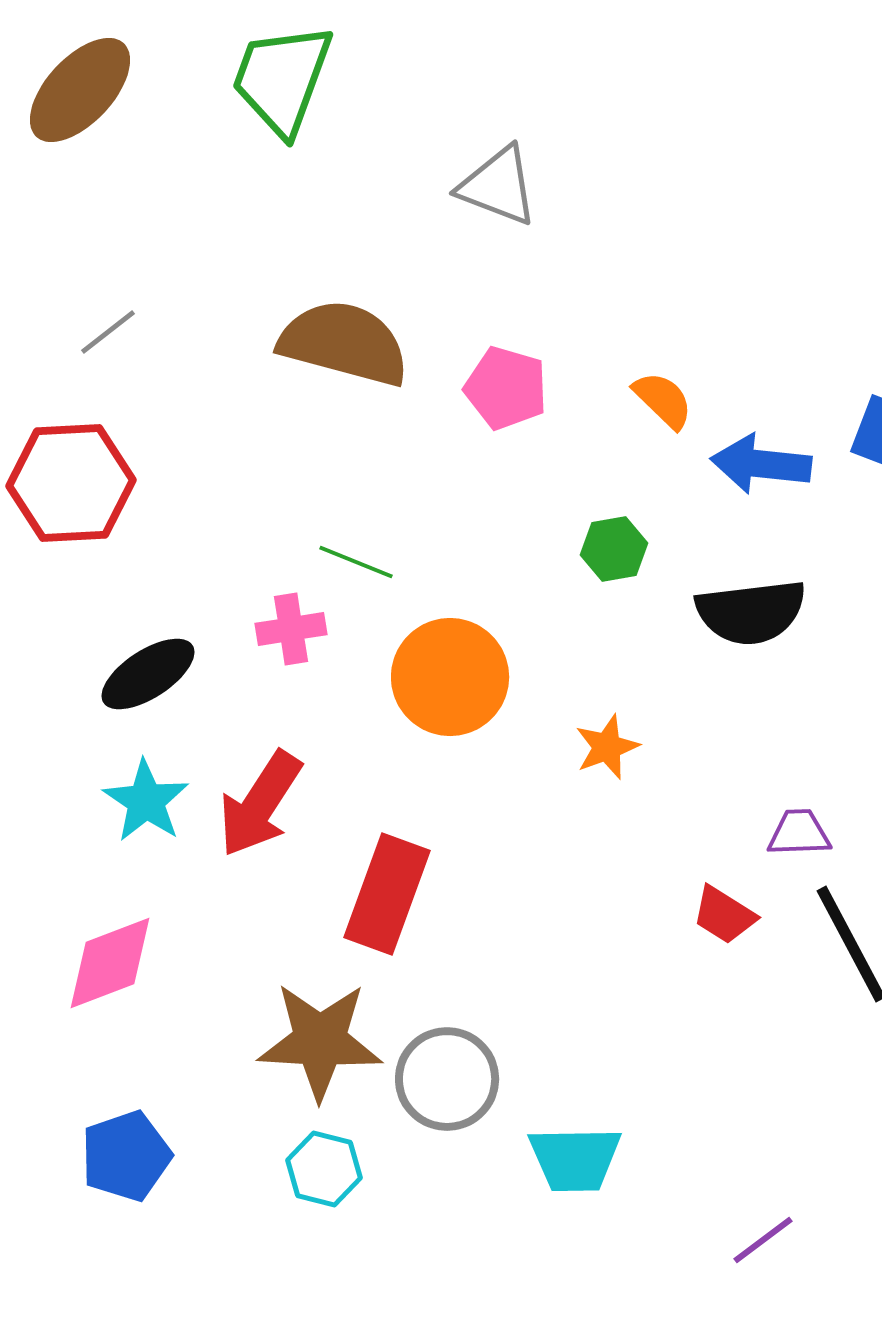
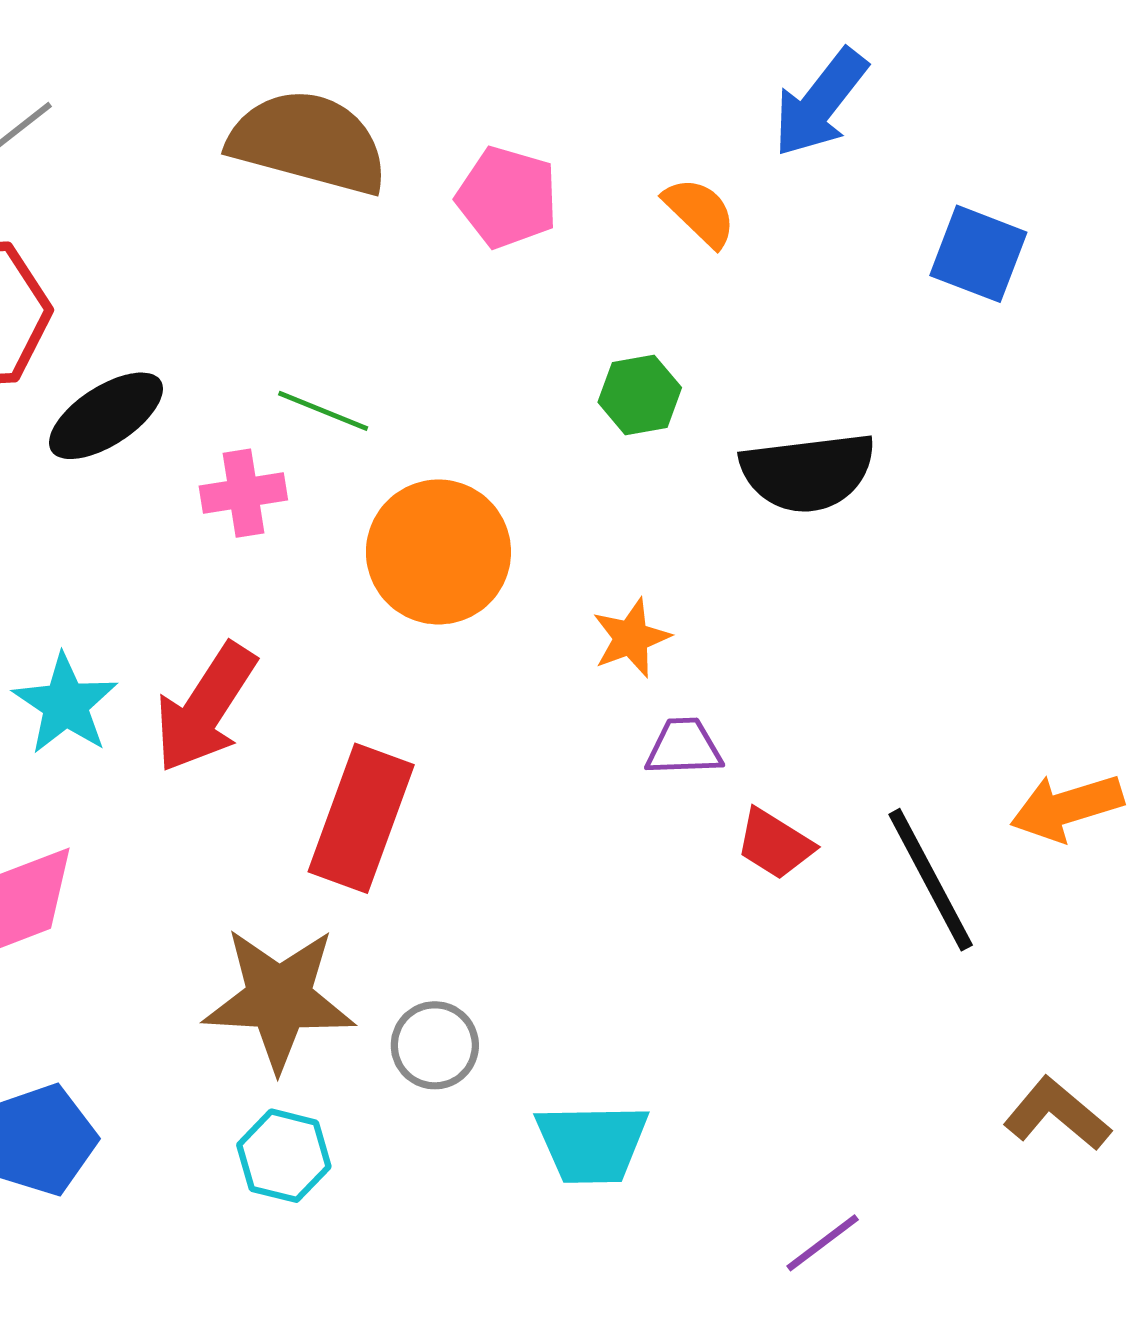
blue arrow: (761, 464) -> (820, 103), moved, turned -58
black ellipse: (148, 674) -> (106, 416), moved
purple trapezoid: (799, 833) -> (684, 747), moved
gray circle: (447, 1079) -> (435, 1045), size x0.7

